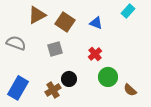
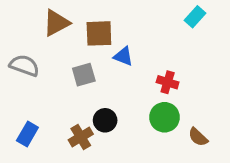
brown square: (65, 22) -> (99, 33), turned -36
blue triangle: (96, 23) -> (123, 56), moved
red cross: (95, 54) -> (168, 82), moved, turned -32
blue rectangle: (18, 88) -> (27, 134), size x0.7

